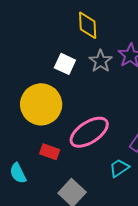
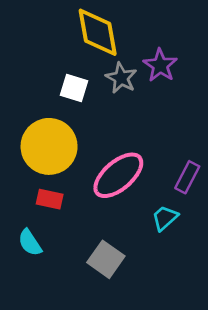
yellow diamond: (88, 25) -> (98, 32), size x1.4
red rectangle: (50, 152) -> (50, 199), moved

